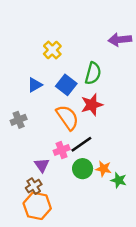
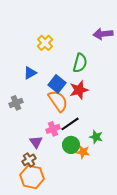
blue square: (66, 85) -> (57, 84), moved
orange star: (103, 169) -> (83, 152), moved
green star: (119, 180) -> (96, 137), moved

